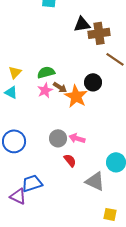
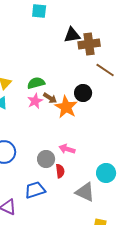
gray circle: (58, 138) -> (46, 159), moved
red semicircle: (70, 160) -> (60, 171), turned 32
blue trapezoid: (32, 183) -> (35, 190), moved

